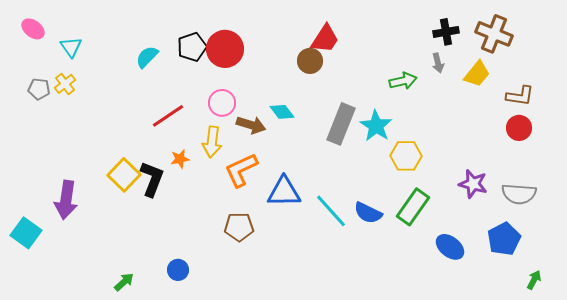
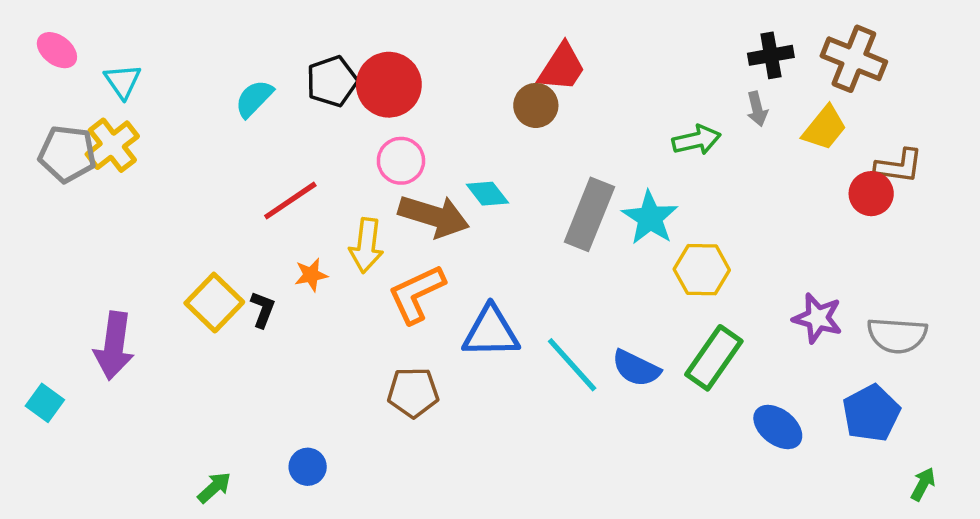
yellow cross: (65, 84) -> (112, 145), size x1.4
gray pentagon: (39, 89) -> (67, 154), size x1.5
pink circle: (222, 103) -> (401, 161), moved
brown arrow: (251, 125) -> (434, 216), size x1.4
red circle: (519, 128) -> (871, 194), moved
black L-shape: (152, 179) -> (263, 309), size x0.6
cyan square: (26, 233) -> (45, 403), size x0.7

